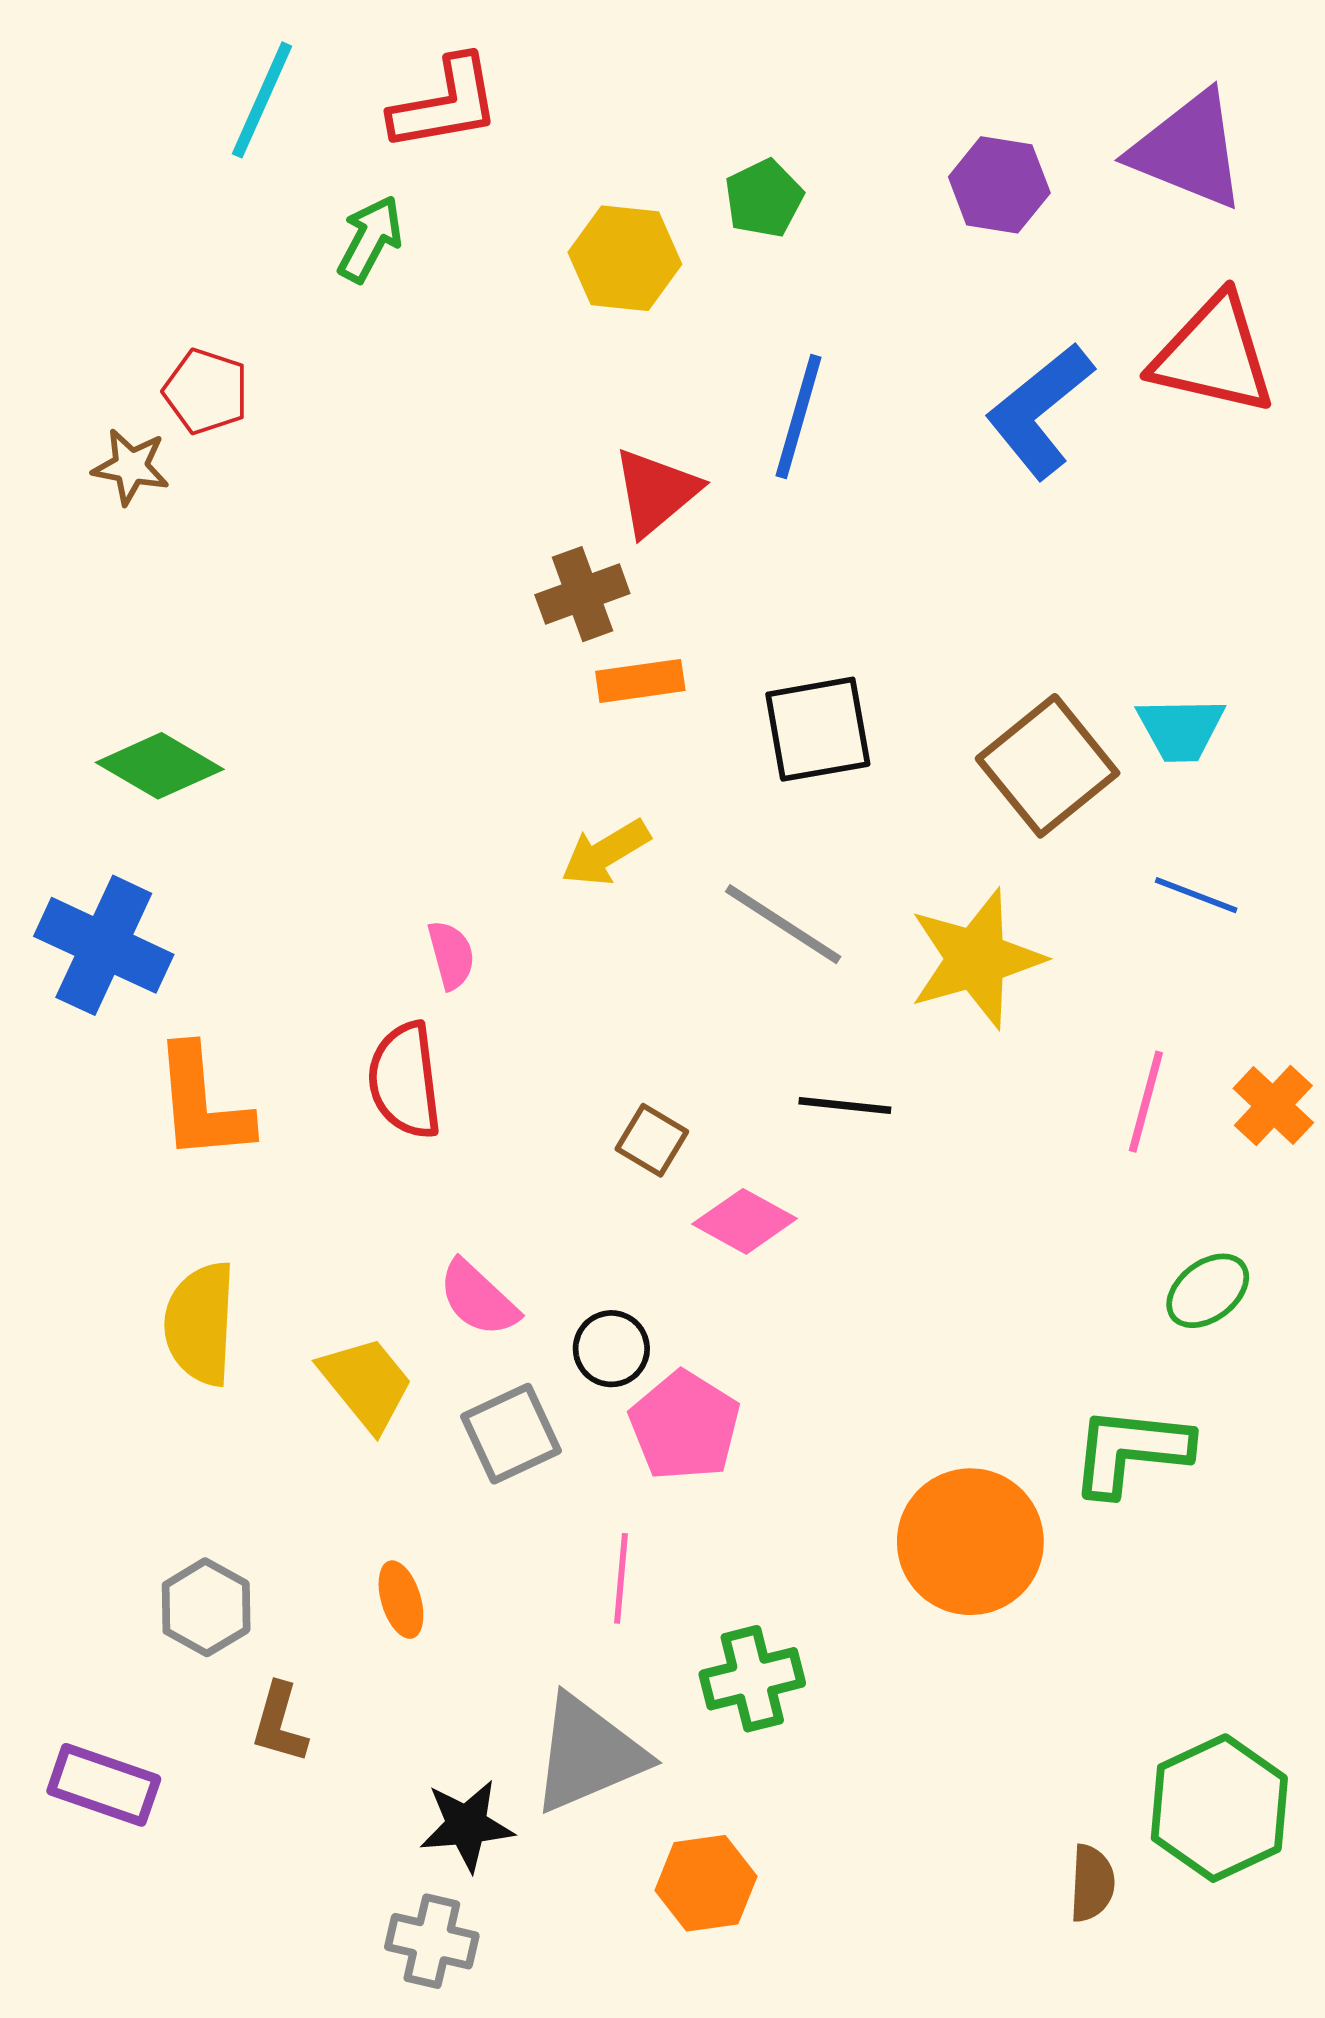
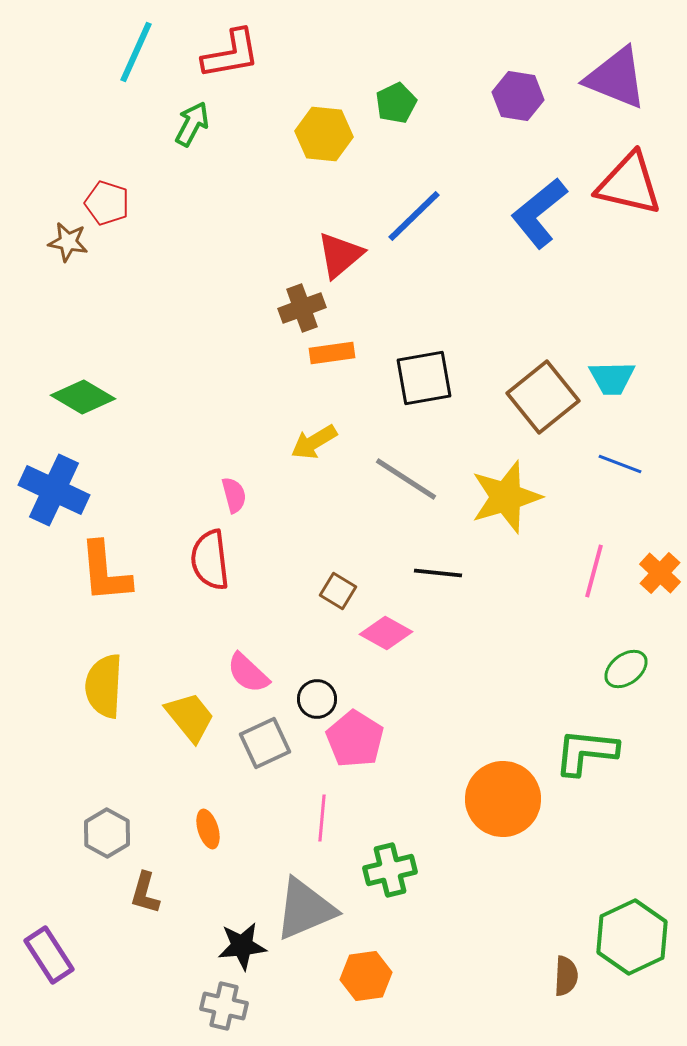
blue line: (799, 416) -> (414, 216), turned 30
purple rectangle: (104, 1785) -> (49, 955), moved, turned 38

